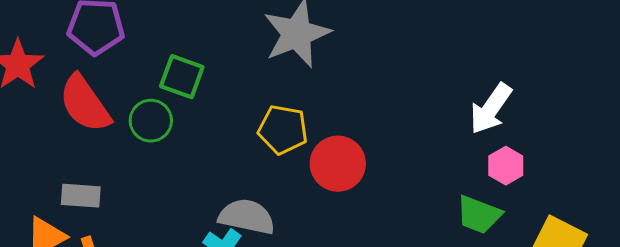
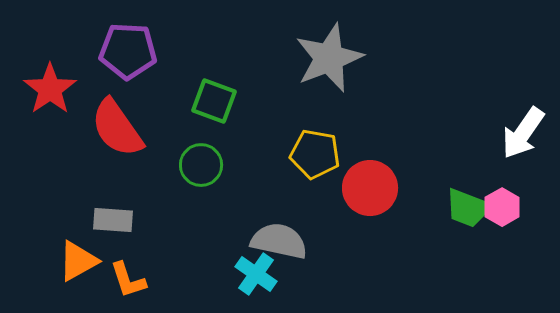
green circle: (151, 121) -> (201, 165), moved
pink hexagon: (506, 166) -> (502, 207), moved
green trapezoid: (479, 215) -> (468, 208), moved

